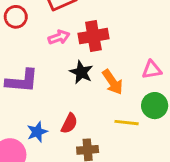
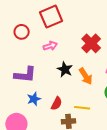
red cross: (93, 36) -> (91, 43), moved, turned -36
yellow line: (127, 123) -> (82, 108), moved
blue star: (37, 132) -> (34, 99), moved

